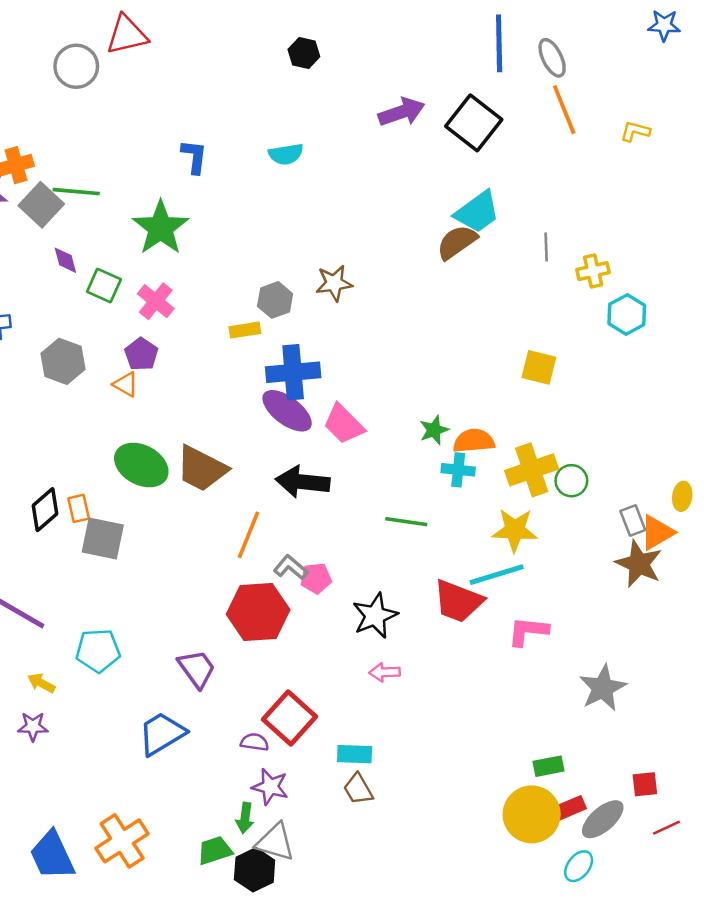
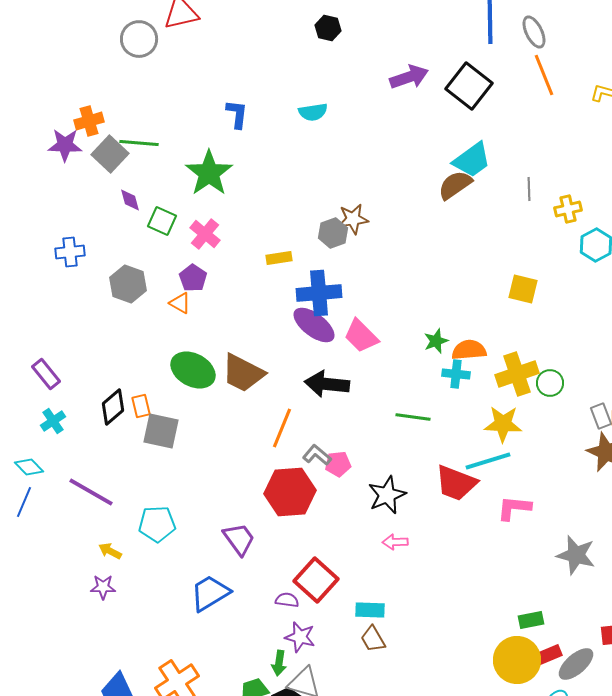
gray hexagon: (275, 300) -> (333, 233), moved
gray star: (603, 688) -> (576, 555), turned -30

